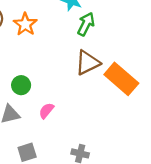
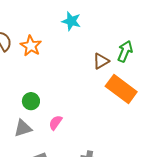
green arrow: (86, 24) -> (125, 51), moved
brown triangle: (88, 63) -> (101, 61), moved, size x0.7

